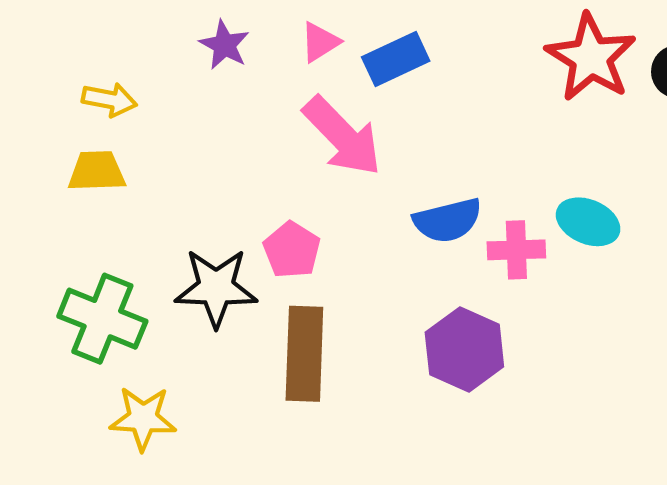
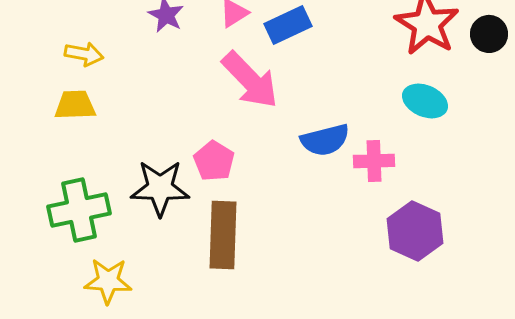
cyan ellipse: (588, 222) -> (425, 101), moved
green cross: (102, 319) -> (79, 210), turned -34
purple hexagon: (464, 350) -> (415, 231), moved

